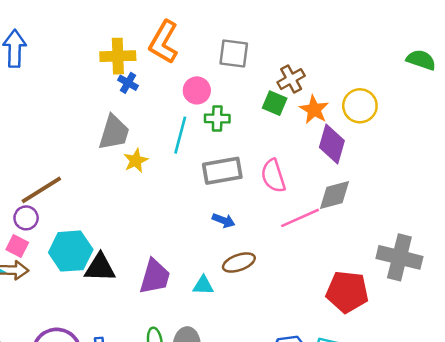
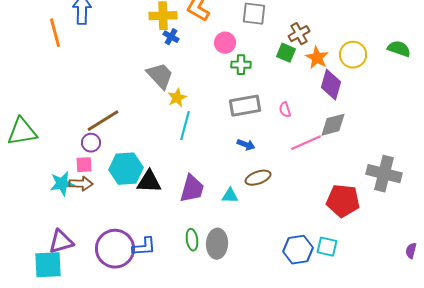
green semicircle: (421, 60) -> (399, 49), moved
gray trapezoid: (114, 133) -> (160, 76), turned -60
cyan line: (180, 135) -> (185, 126), moved
pink semicircle: (273, 176) -> (285, 110), size x0.6
pink square: (17, 246) -> (84, 165), turned -30

